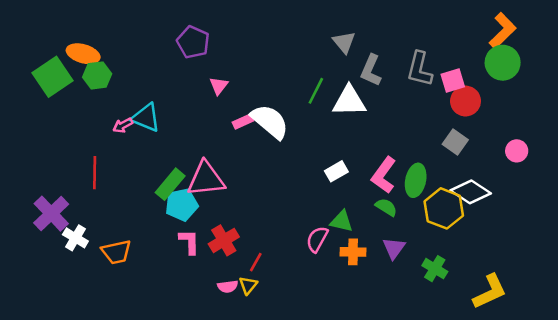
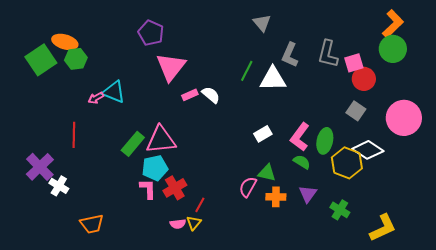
gray triangle: (344, 42) -> (262, 23), moved
pink triangle: (219, 86) -> (171, 67), size x2.0
white semicircle: (270, 121) -> (211, 95), size x0.6
pink circle: (517, 151) -> (404, 118), size x2.0
cyan pentagon: (182, 205) -> (155, 168), moved
orange trapezoid: (116, 252) -> (92, 224), moved

